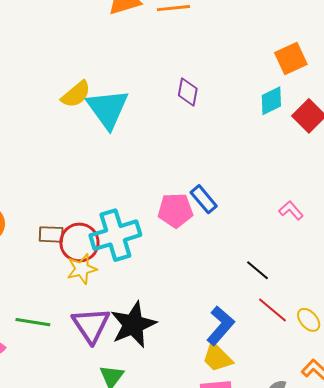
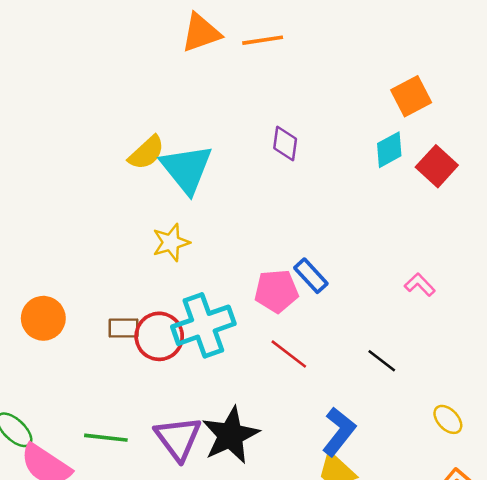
yellow star: (82, 269) -> (171, 243), moved
red line: (272, 310) -> (289, 354), moved

